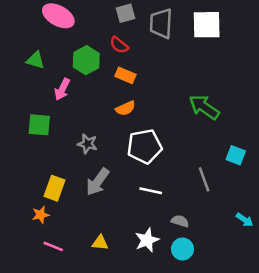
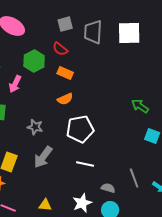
green arrow: (204, 107) -> (140, 106), moved, size x0.7
gray line: (204, 179) -> (134, 178), moved

